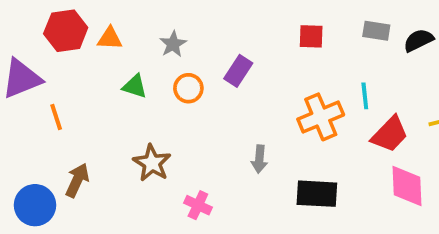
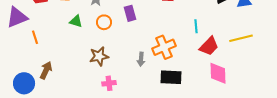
purple rectangle: (238, 71) -> (130, 13), turned -49
orange cross: (321, 117) -> (164, 47), moved
brown star: (152, 163) -> (99, 56), moved, turned 30
pink cross: (198, 205) -> (109, 83), turned -32

